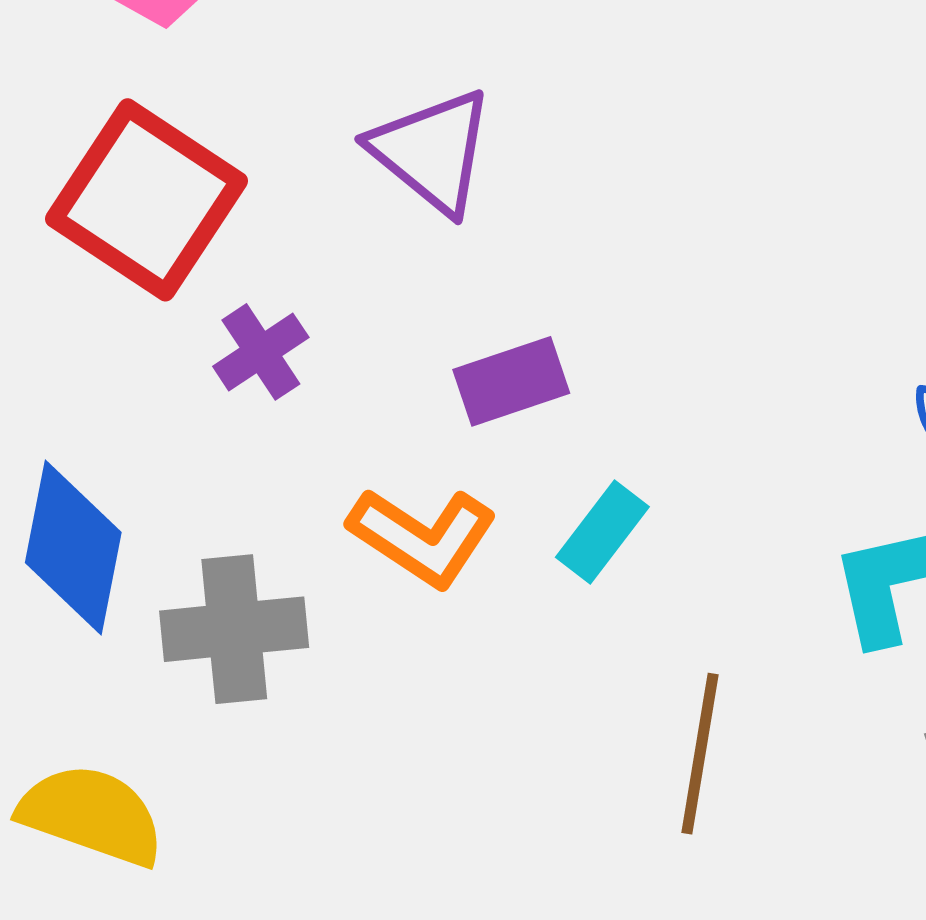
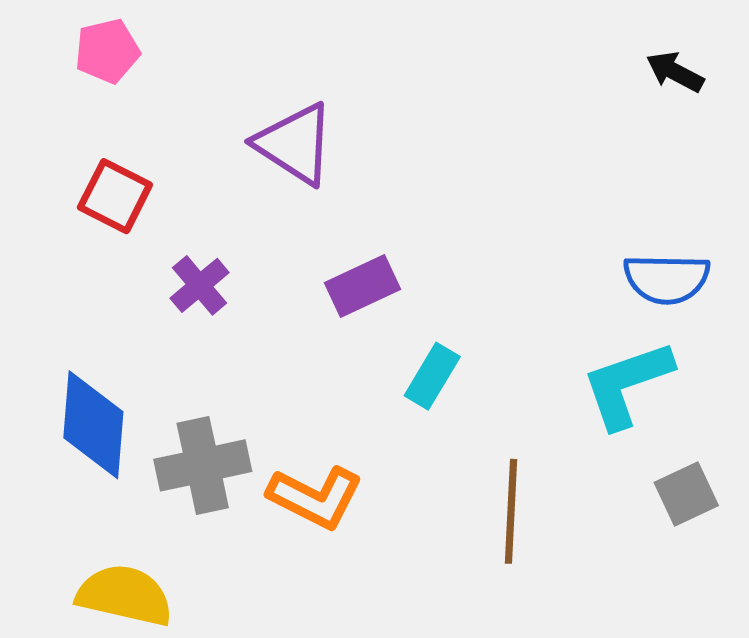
red square: (146, 200) -> (115, 196), size x0.6
orange L-shape: (422, 537) -> (315, 497), moved

